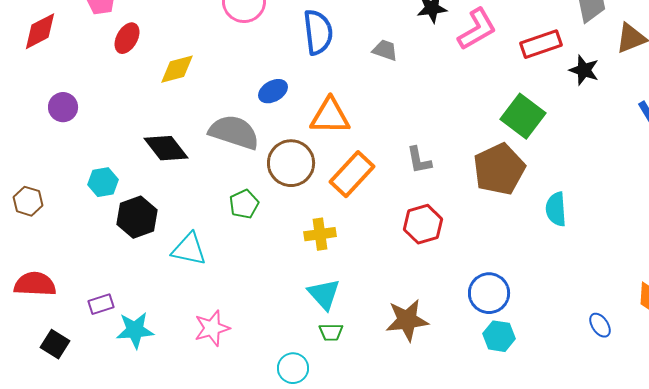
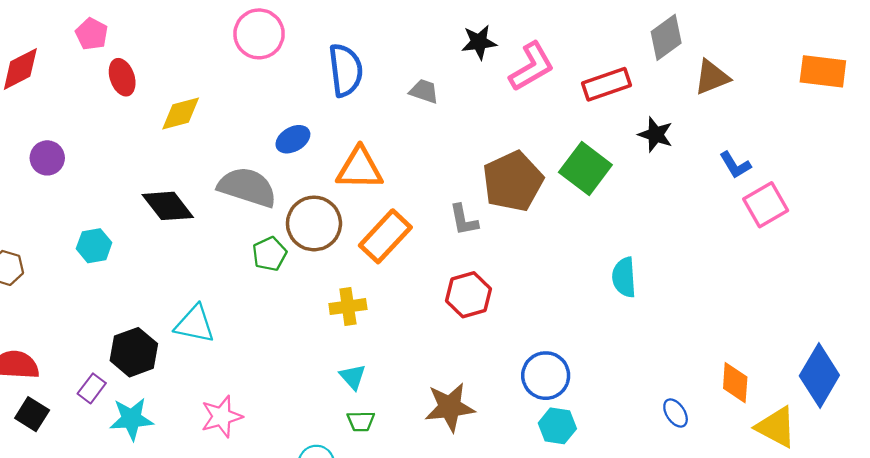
red ellipse: (127, 38) -> (122, 77), turned -48
black star: (584, 70) -> (656, 135), moved
brown pentagon: (499, 169) -> (513, 181), moved
green pentagon: (244, 204) -> (270, 254), moved
black hexagon: (137, 217) -> (134, 352), moved
cyan triangle: (324, 294) -> (353, 377), size x0.7
purple rectangle: (101, 304) -> (92, 388), turned -35
black square: (55, 344) -> (32, 414), moved

